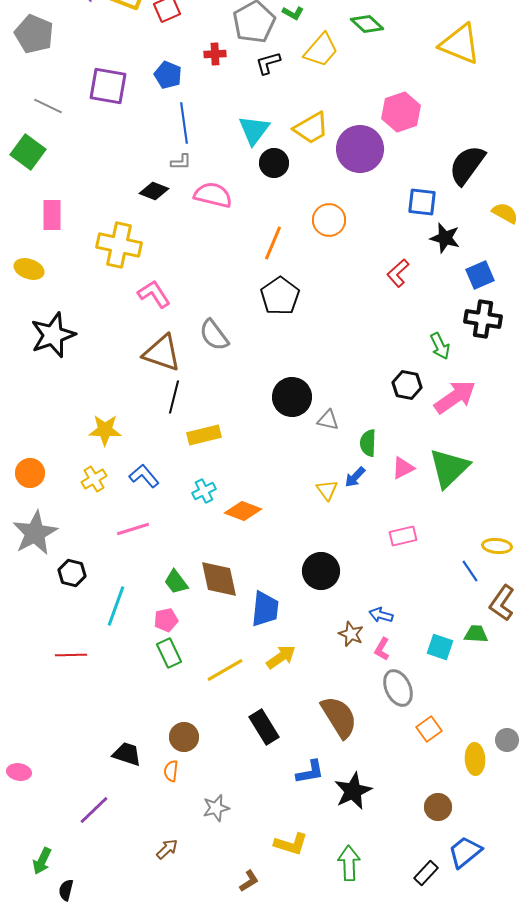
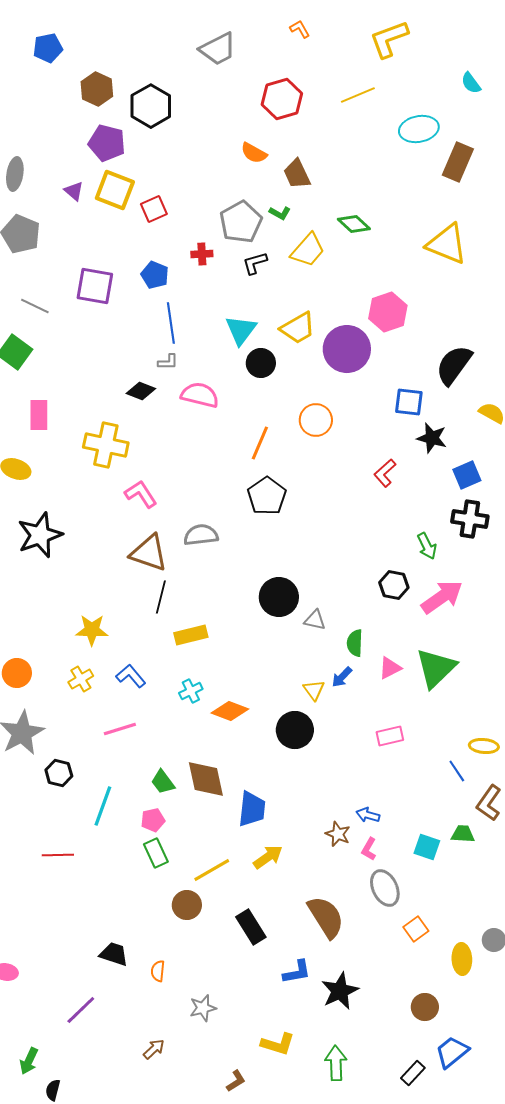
gray semicircle: (214, 335) -> (201, 535), turned 120
black circle: (321, 571) -> (295, 730), moved
brown circle: (184, 737) -> (187, 905), moved

